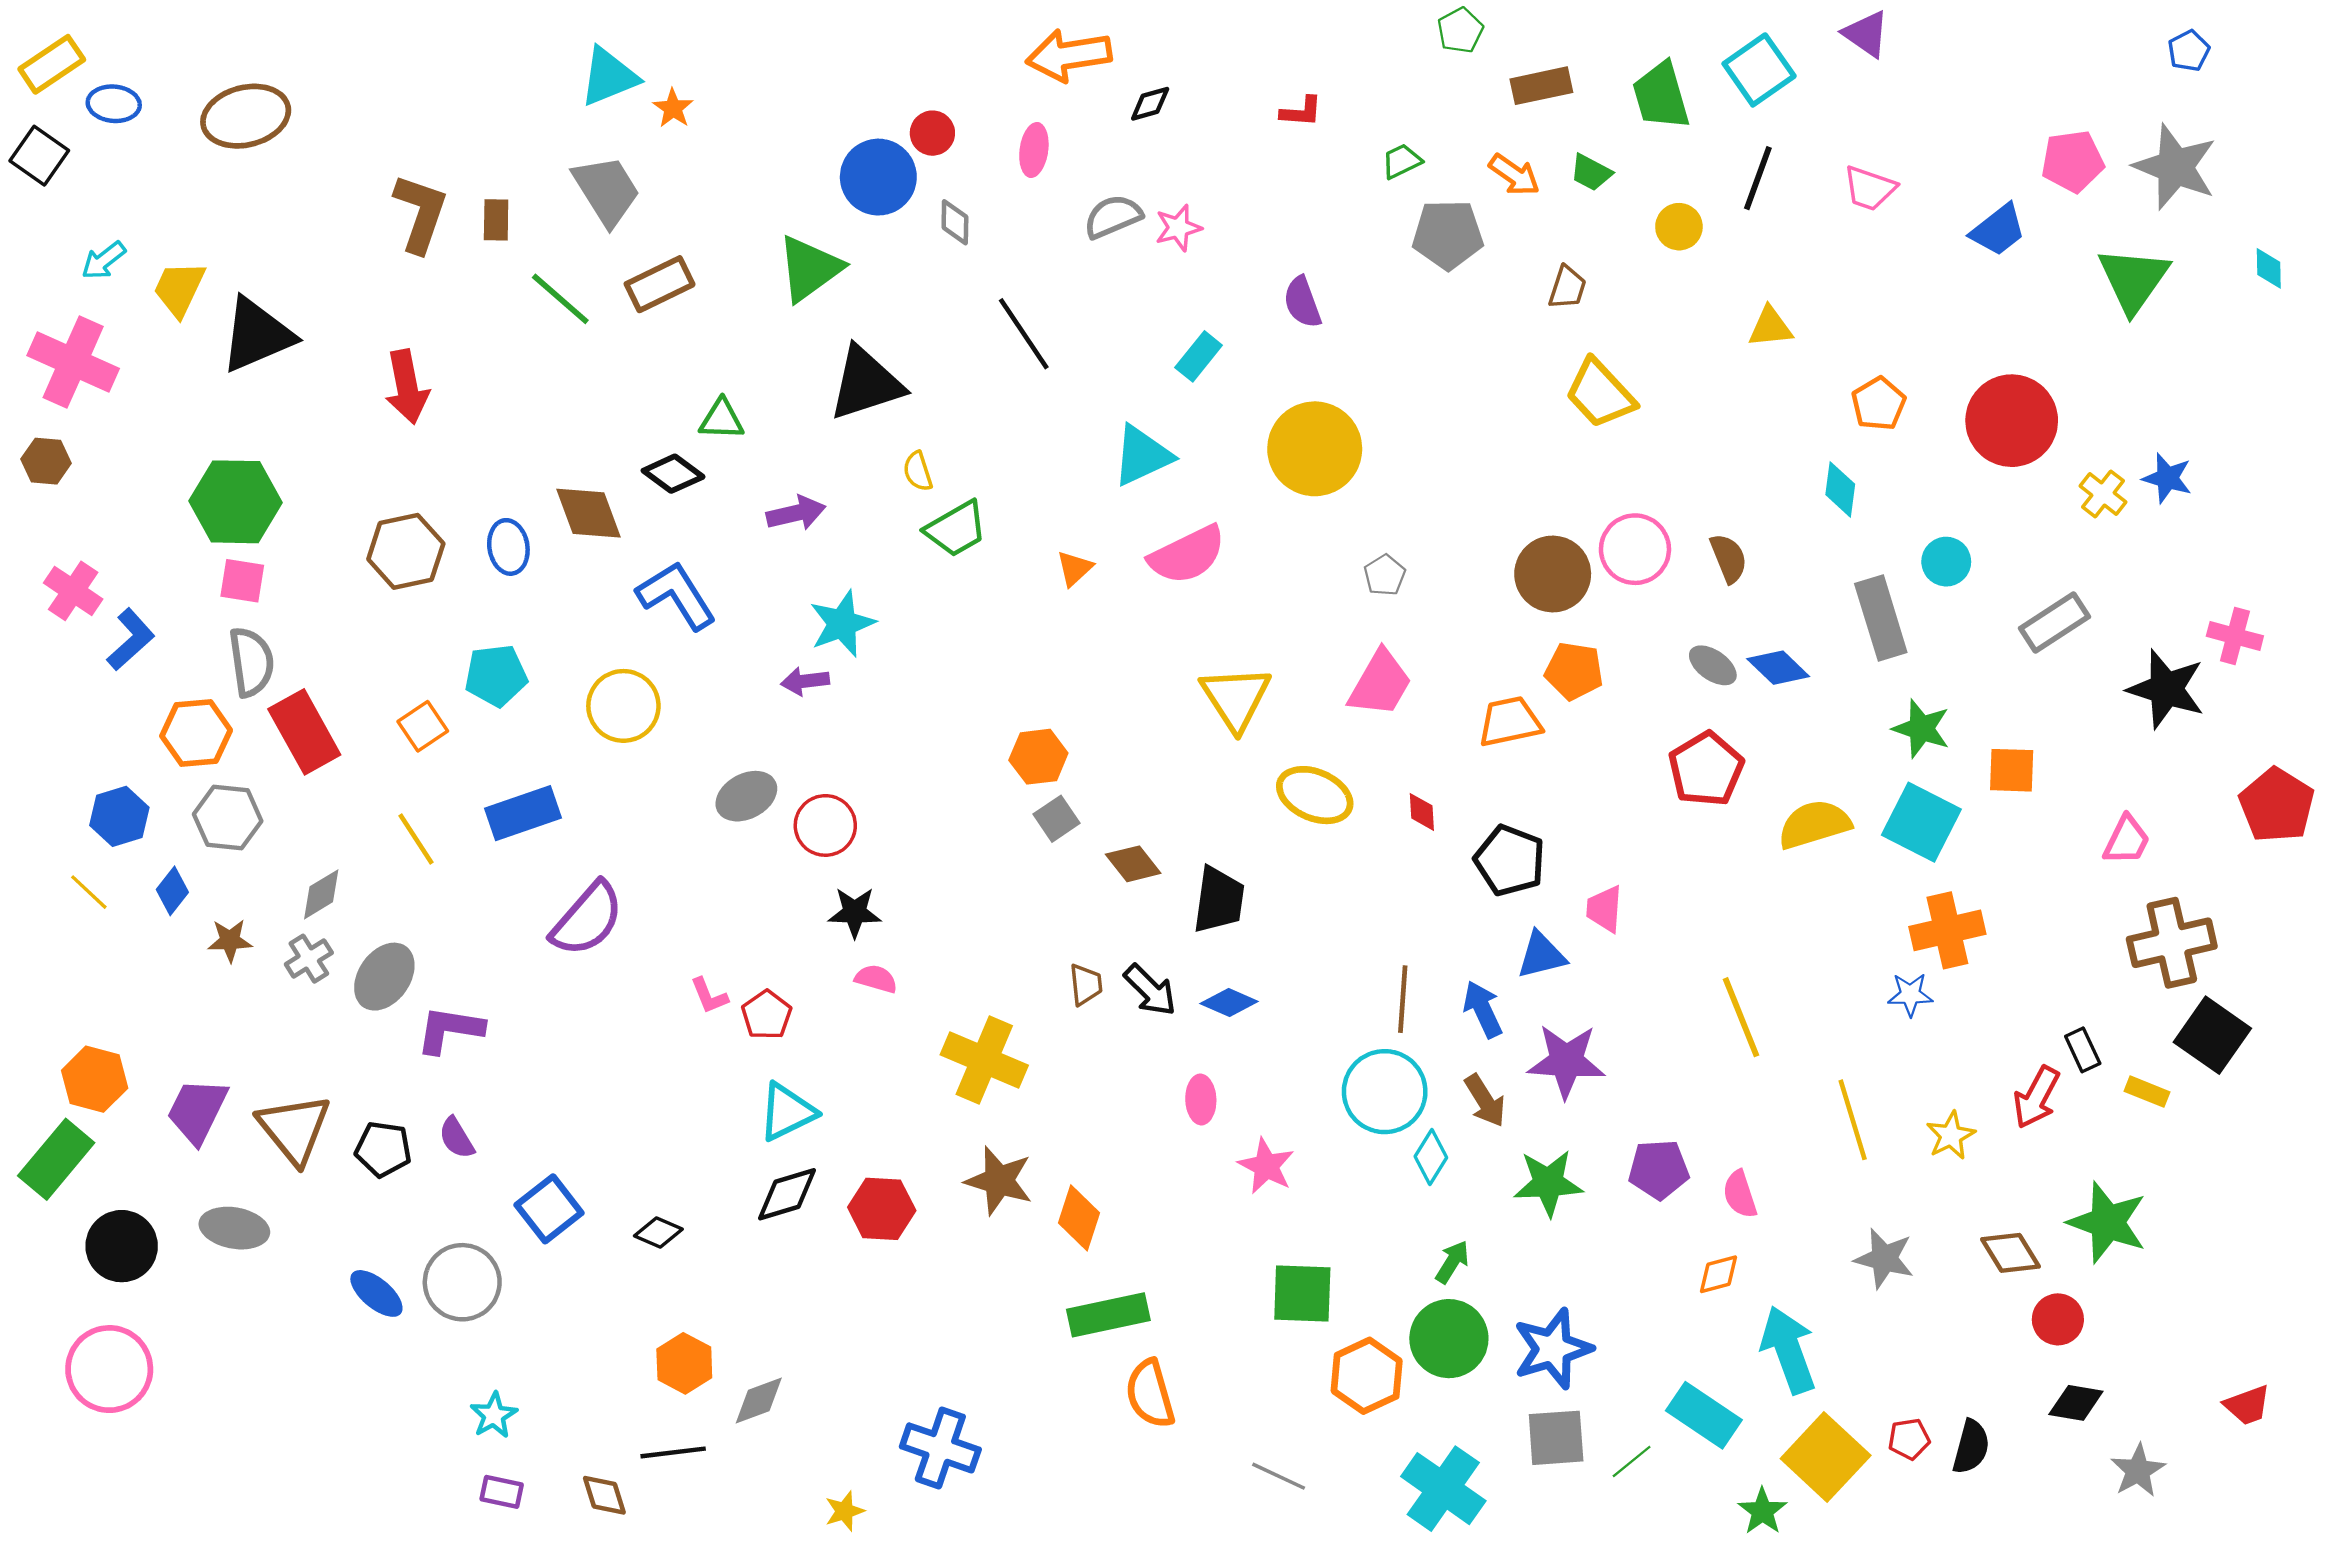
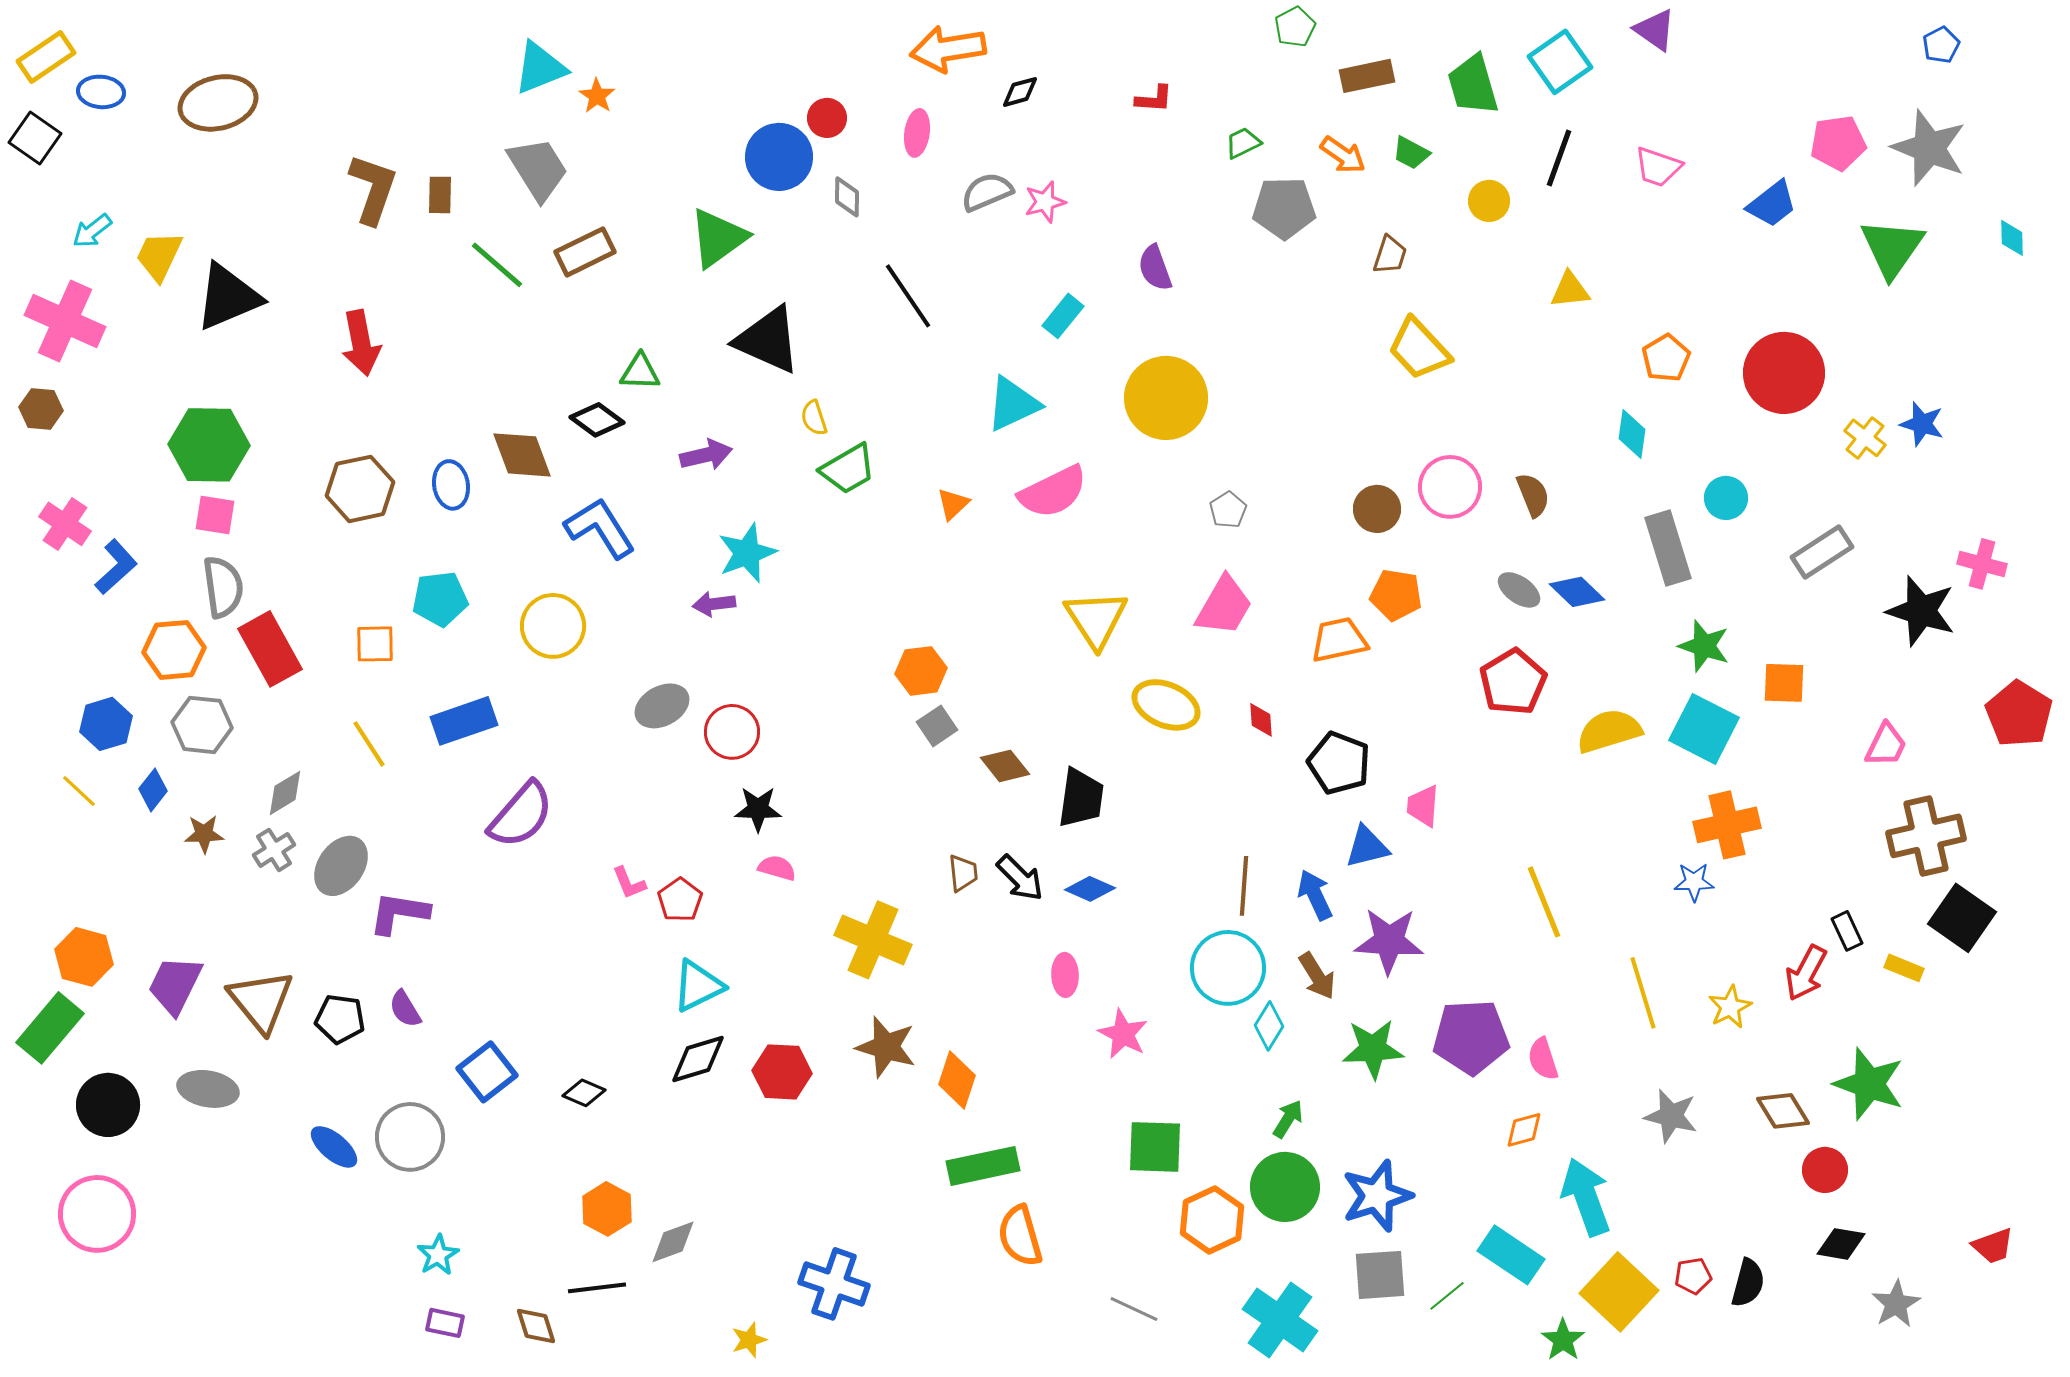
black triangle: (866, 383) -> (768, 340), turned 42
brown circle: (1553, 574) -> (1377, 509), size x0.7
orange square: (423, 726) -> (375, 644), turned 33
purple pentagon: (1659, 1169) -> (1471, 1037), size x1.4

